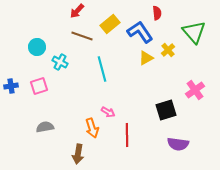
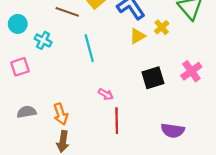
black square: (166, 110) -> (153, 78), moved
pink arrow: (108, 112) -> (106, 94), moved
orange arrow: (92, 128) -> (61, 114), moved

